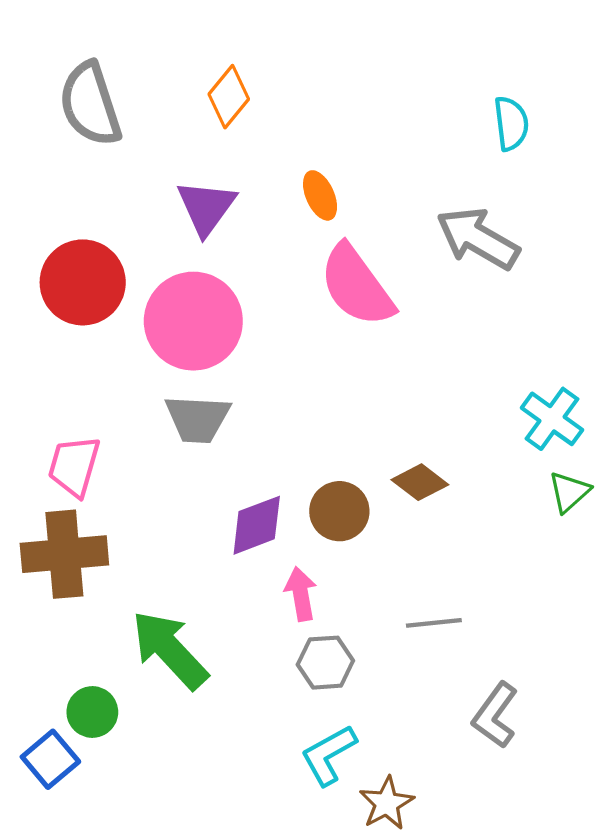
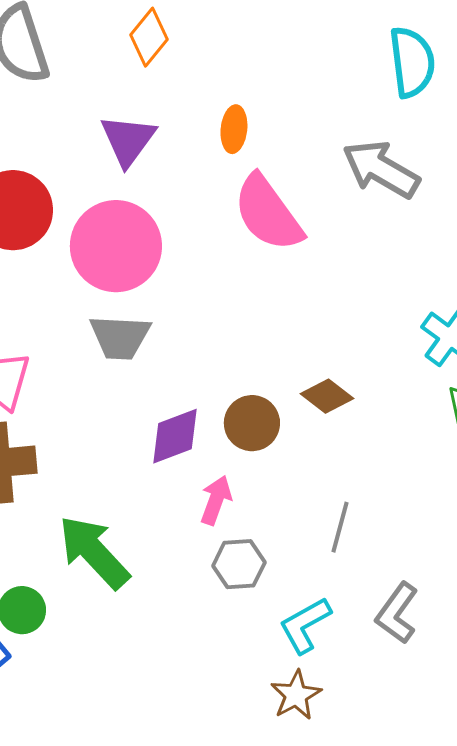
cyan semicircle: (511, 124) -> (412, 62), size x1.4
orange ellipse: (320, 195) -> (234, 129), turned 30
pink arrow: (301, 594) -> (216, 500), turned 30
gray line: (434, 623) -> (340, 527), turned -69
cyan L-shape: (329, 755) -> (305, 625), moved

